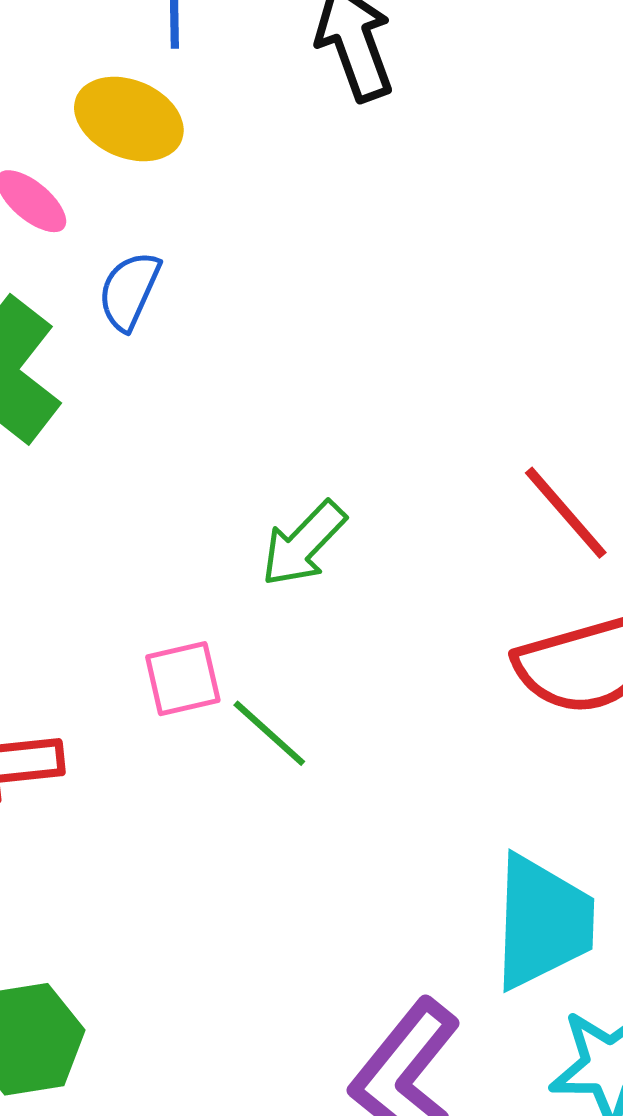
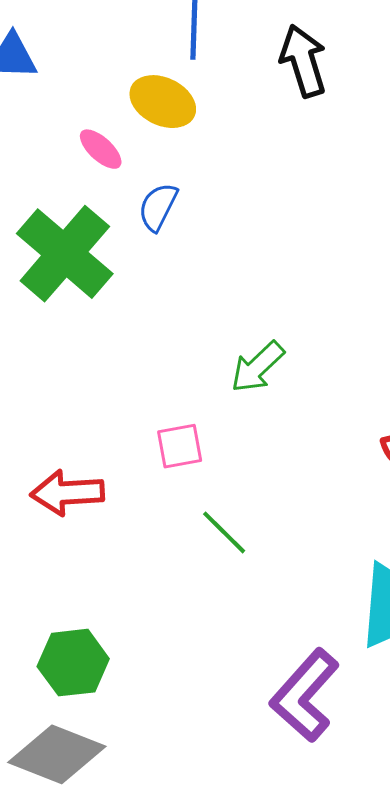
green line: (269, 733) -> (224, 532), moved

